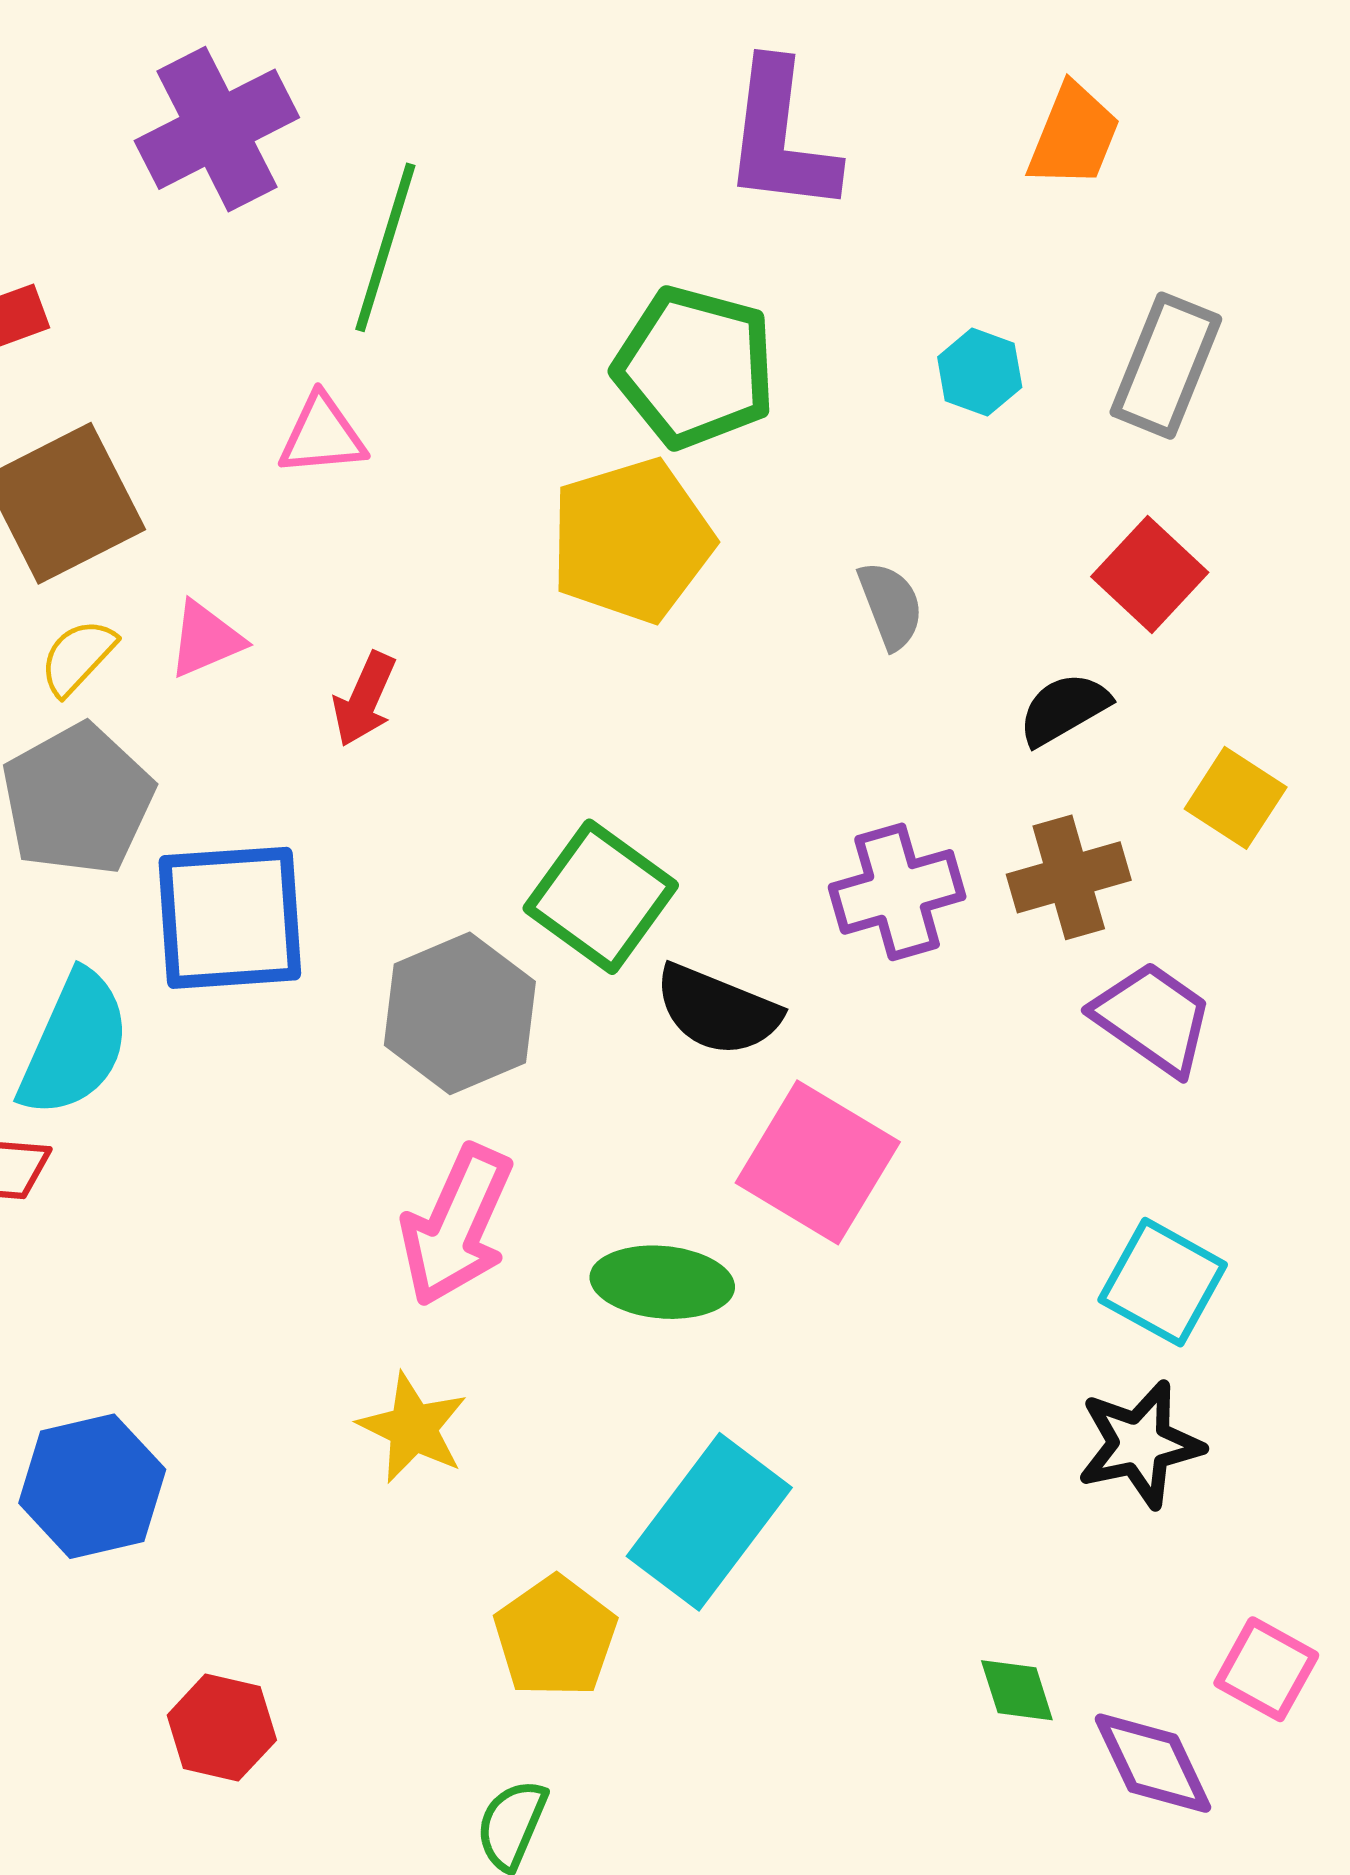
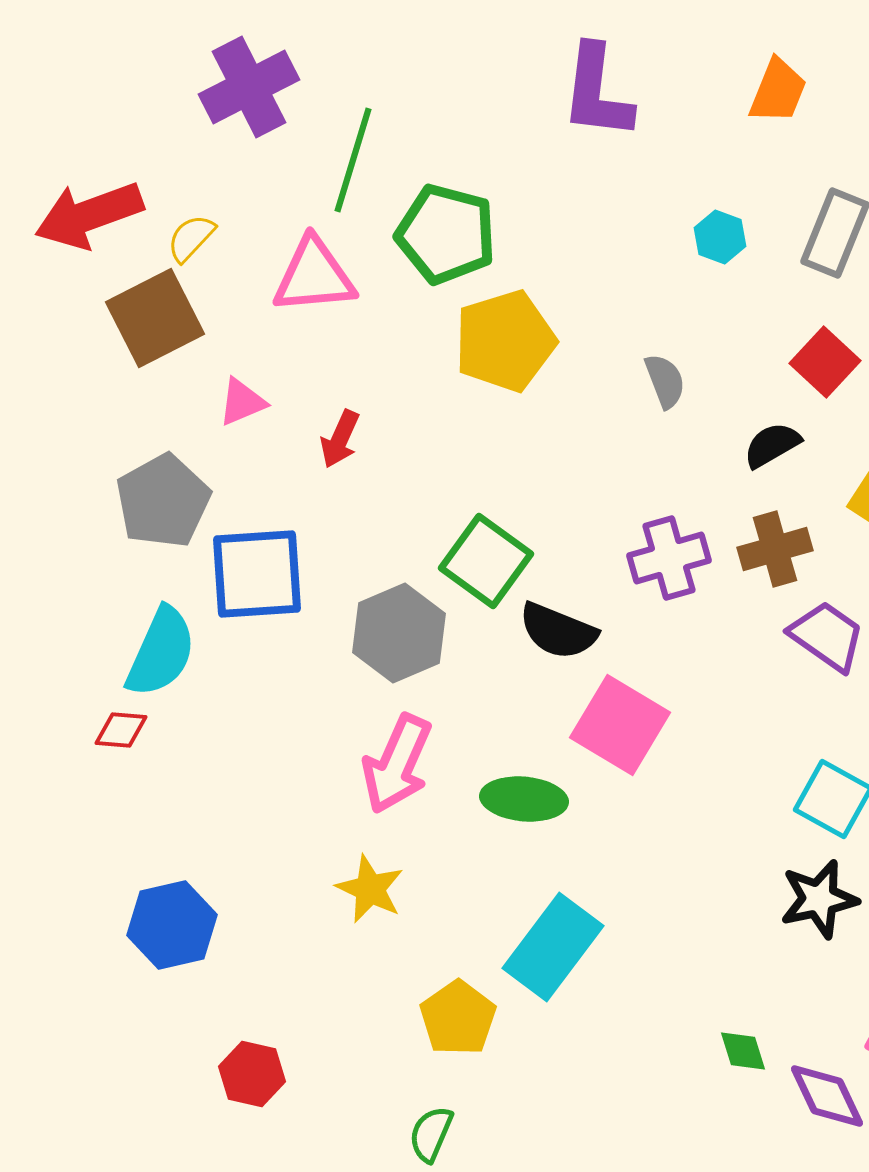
green pentagon: (695, 367) -> (446, 234), moved
pink triangle: (322, 435) -> (314, 276), size x1.5
yellow semicircle: (78, 657) -> (191, 238), moved

